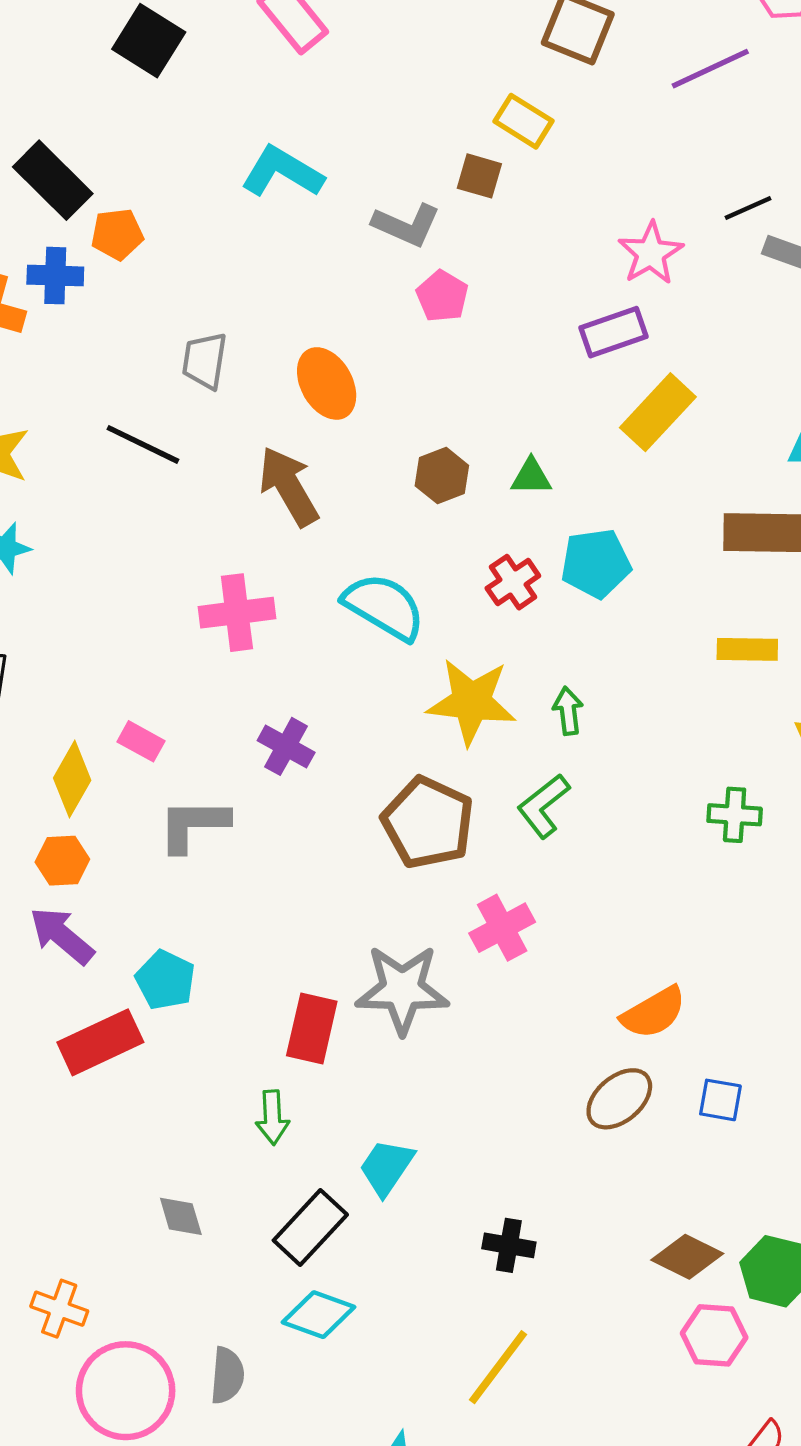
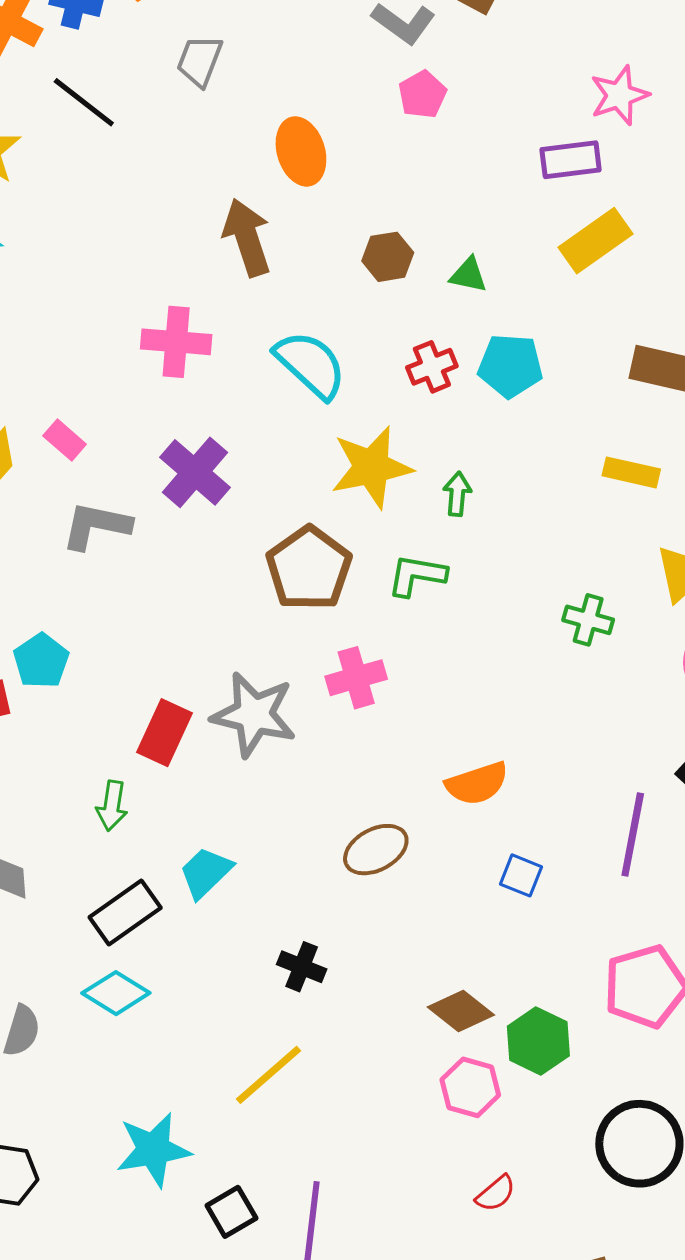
gray trapezoid: (205, 361) -> (200, 61), moved
black line: (143, 444) -> (84, 102), moved
yellow star: (471, 702) -> (371, 467), turned -30
purple cross: (286, 746) -> (195, 472), size x1.4
green L-shape: (543, 806) -> (417, 575), turned 36
brown ellipse: (619, 1099) -> (376, 850), moved

